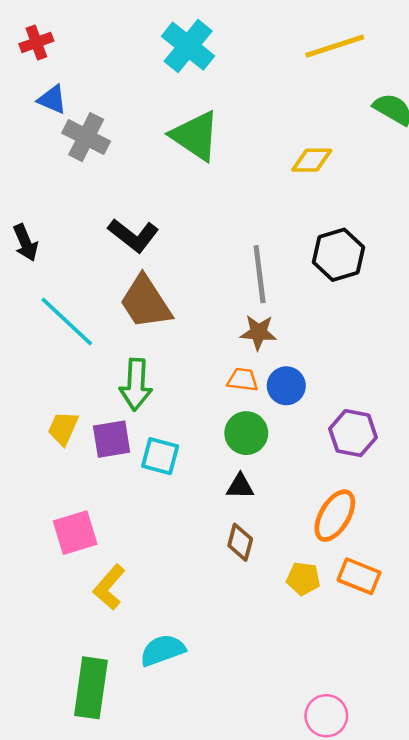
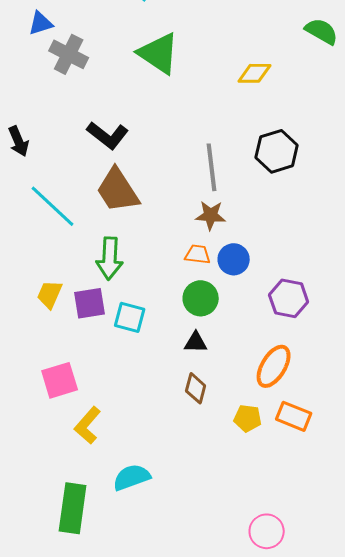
blue triangle: (52, 99) -> (41, 23), turned -40

